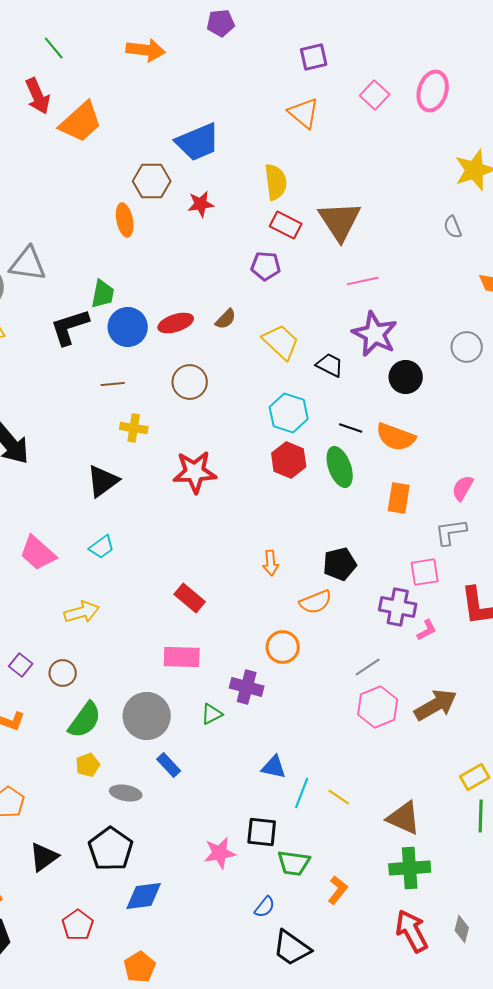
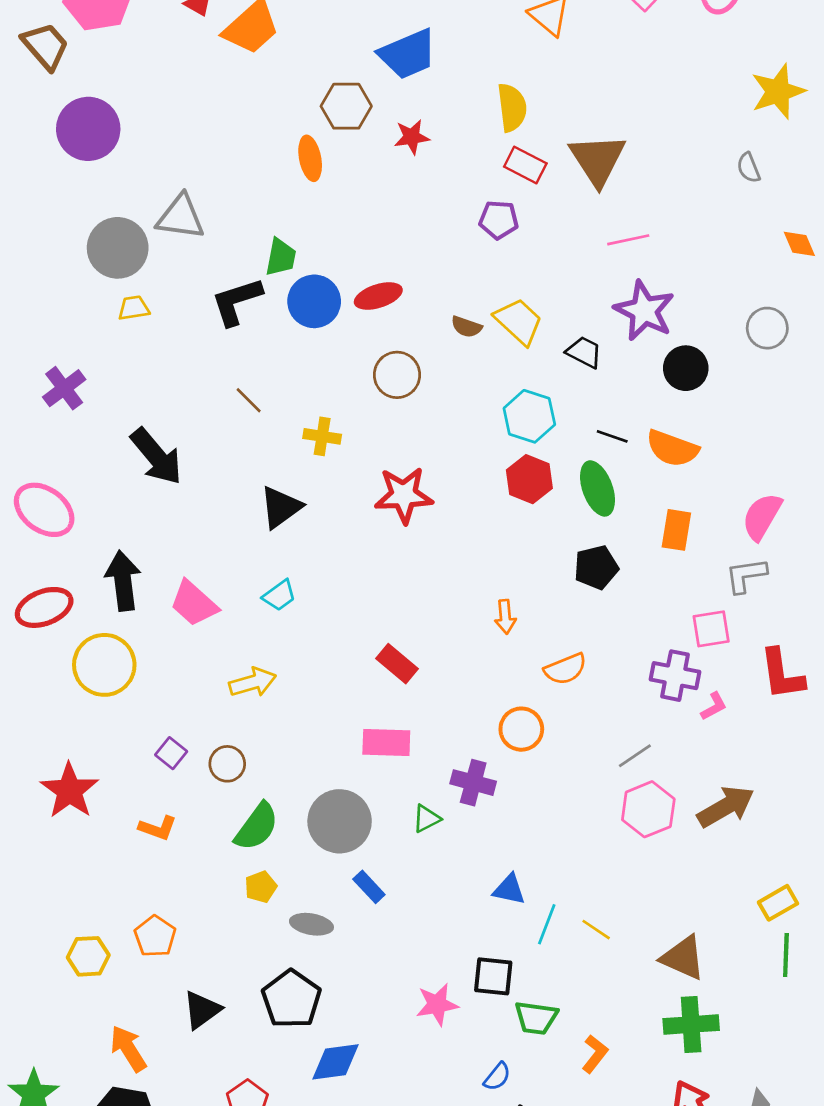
brown semicircle: (226, 319) -> (467, 327), moved, turned 65
brown line: (113, 384) -> (249, 400), moved, turned 50
pink semicircle: (463, 488) -> (762, 517), size x1.4
black pentagon: (340, 564) -> (596, 567), moved

